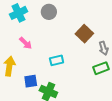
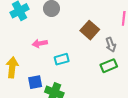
pink arrow: (26, 43) -> (40, 43), moved, turned 128

